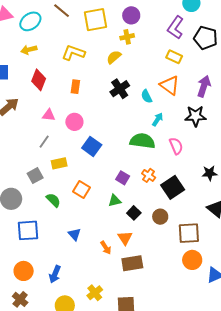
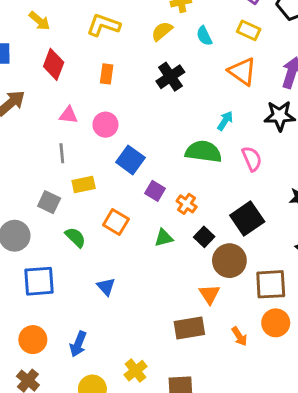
yellow arrow: (29, 50) -> (39, 21), turned -126
cyan semicircle: (146, 96) -> (204, 36), moved
gray line: (44, 142) -> (62, 153), turned -40
orange cross: (149, 175) -> (187, 204), moved
gray square: (35, 176) -> (49, 202), turned -35
purple square: (123, 178) -> (155, 191), moved
black square: (134, 213) -> (204, 237), moved
brown circle: (160, 217) -> (229, 261), size x1.5
orange triangle: (125, 238) -> (209, 294), moved
orange arrow: (106, 248) -> (239, 336), moved

